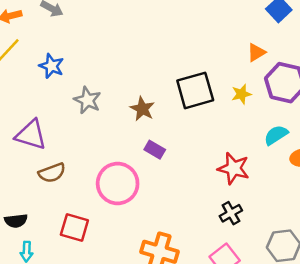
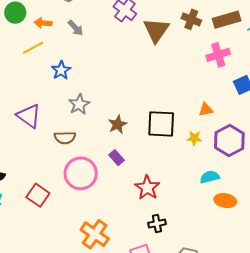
orange triangle: (256, 52) -> (206, 110), moved
red star: (234, 168) -> (147, 188), moved
brown semicircle: (52, 173) -> (65, 138), moved

